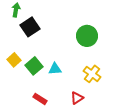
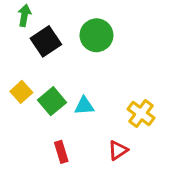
green circle: (87, 36) -> (96, 35), moved
red rectangle: (40, 99) -> (61, 152), turned 40

